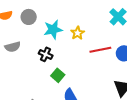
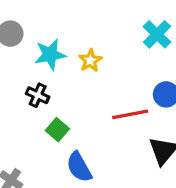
red line: (100, 50) -> (130, 114), moved

